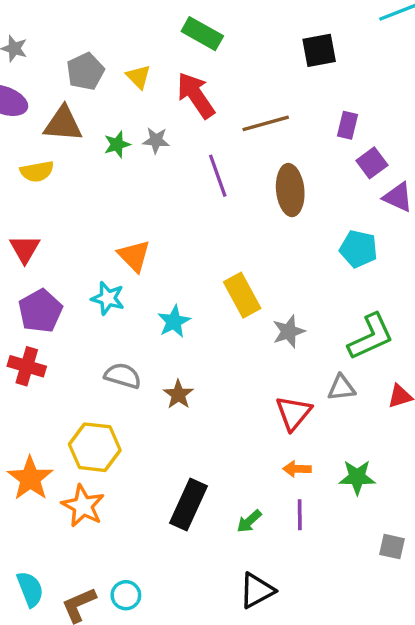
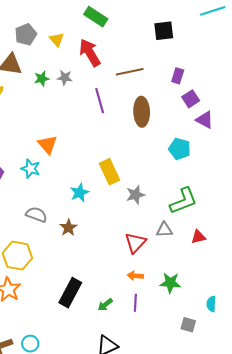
cyan star: (174, 321) -> (79, 193), moved

